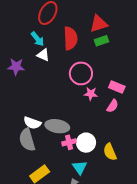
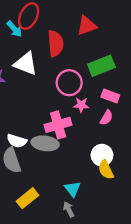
cyan arrow: (37, 39) -> (14, 29), moved
green rectangle: (101, 41) -> (101, 66), moved, size x1.6
white triangle: (43, 55) -> (26, 64), size x1.6
pink cross: (69, 142) -> (58, 125), moved, size x1.6
white circle: (86, 143) -> (102, 155), moved

